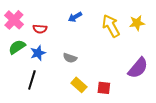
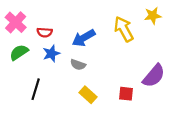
blue arrow: (75, 17) -> (84, 38), moved, size x1.5
yellow star: (137, 23) -> (153, 16), moved
blue star: (38, 53) -> (51, 54), moved
red square: (104, 88) -> (126, 94), moved

